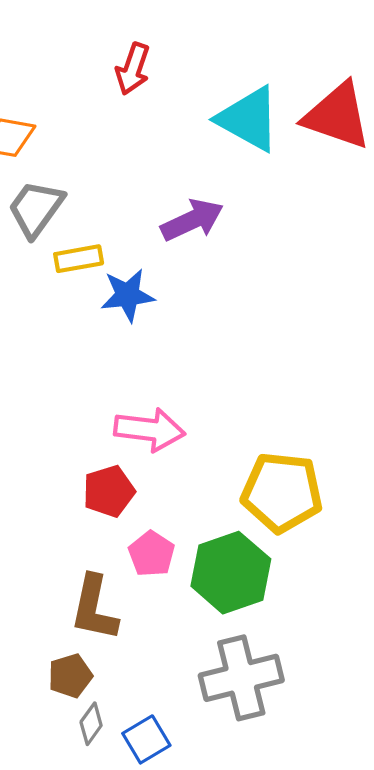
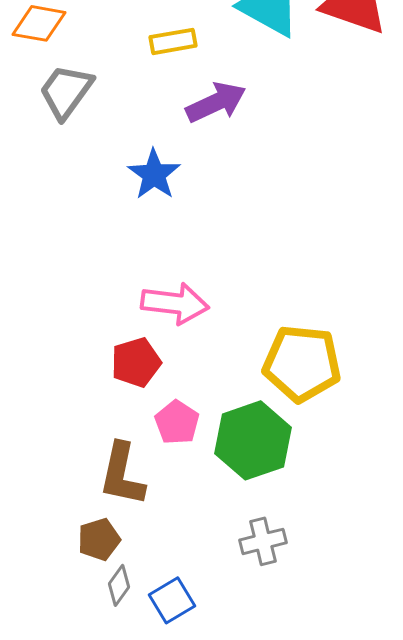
yellow rectangle: (79, 259) -> (173, 41), moved
blue star: (128, 295) -> (154, 174), turned -30
gray cross: (241, 678) -> (263, 541), size x0.6

